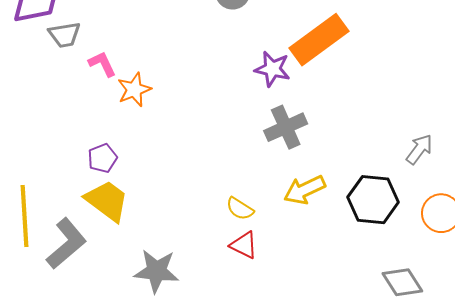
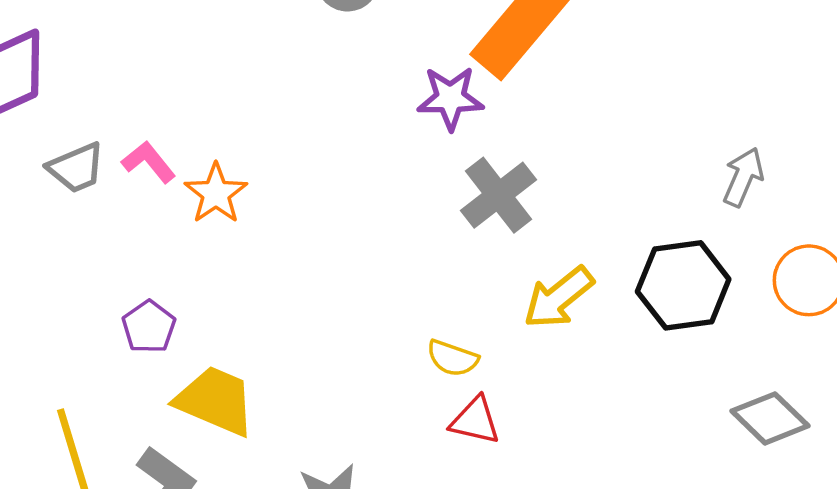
gray trapezoid: (65, 35) -> (76, 168), moved
purple pentagon: (103, 158) -> (149, 327), moved

